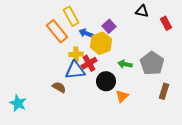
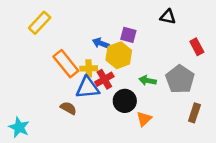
yellow rectangle: (71, 16) -> (40, 23), moved, turned 72
red rectangle: (166, 23) -> (197, 47), moved
purple square: (109, 26) -> (128, 35), turned -32
orange rectangle: (57, 31) -> (66, 64), moved

